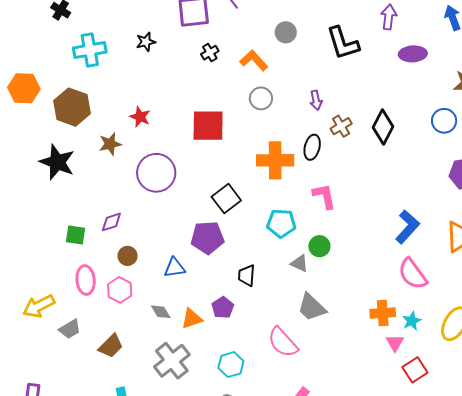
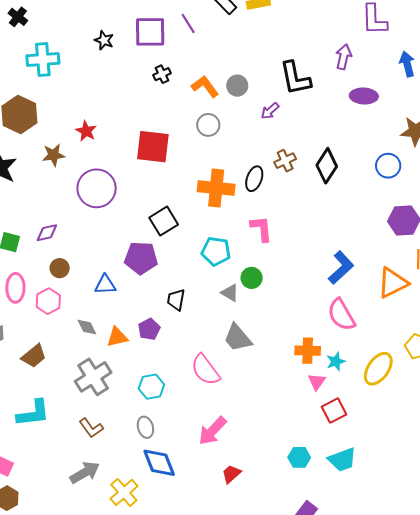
gray circle: (286, 32) -> (237, 86), moved
black star: (146, 42) -> (104, 40), moved, turned 30
purple arrow: (316, 100) -> (270, 111), moved, turned 54

